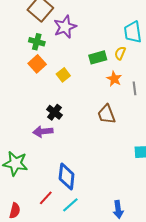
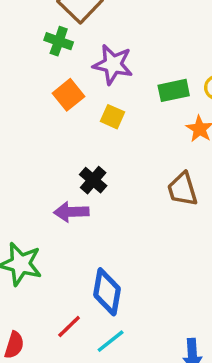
purple star: (65, 27) -> (113, 64), moved, turned 30
green cross: (37, 42) -> (59, 41), moved
yellow square: (63, 75) -> (113, 117), turned -32

